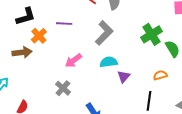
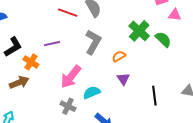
pink arrow: (73, 60) -> (71, 77), size x1.4
cyan semicircle: (109, 62) -> (92, 93), moved
orange semicircle: (160, 75) -> (119, 56), moved

